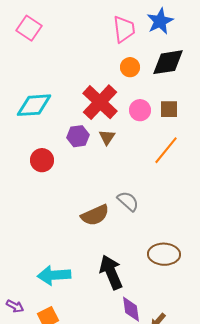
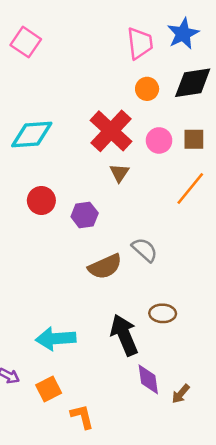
purple hexagon: (78, 136) -> (85, 215), moved
brown ellipse: (164, 254) -> (163, 313), moved, size x0.7

